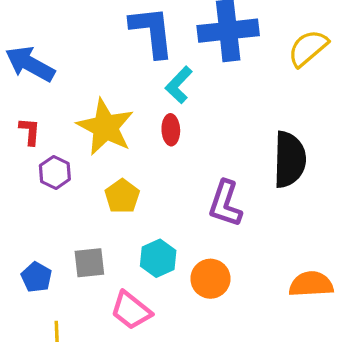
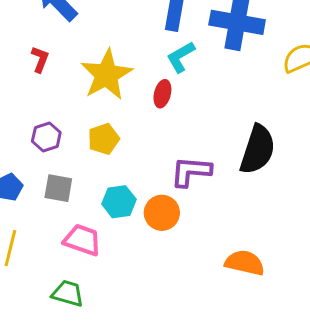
purple hexagon: (55, 172) -> (46, 137), moved
purple L-shape: (225, 204) -> (191, 171), turned 60
orange circle: (210, 279) -> (162, 213), moved
pink trapezoid: (131, 310) -> (82, 240), turned 144

